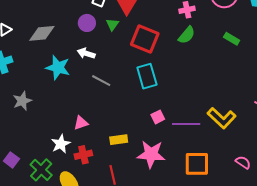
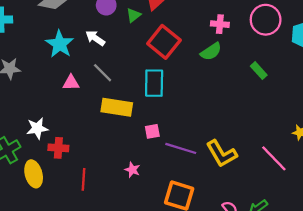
pink triangle: (81, 123) -> (71, 83), moved
yellow rectangle: (119, 140) -> (117, 107), moved, size x1.5
pink star: (151, 154) -> (132, 170), size x0.5

